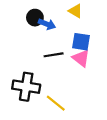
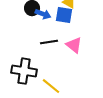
blue square: (81, 42) -> (64, 15), moved

